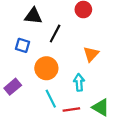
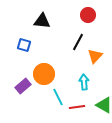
black line: (55, 33) -> (78, 42), moved
blue square: (22, 45) -> (24, 45), moved
orange circle: (46, 68) -> (44, 74), moved

